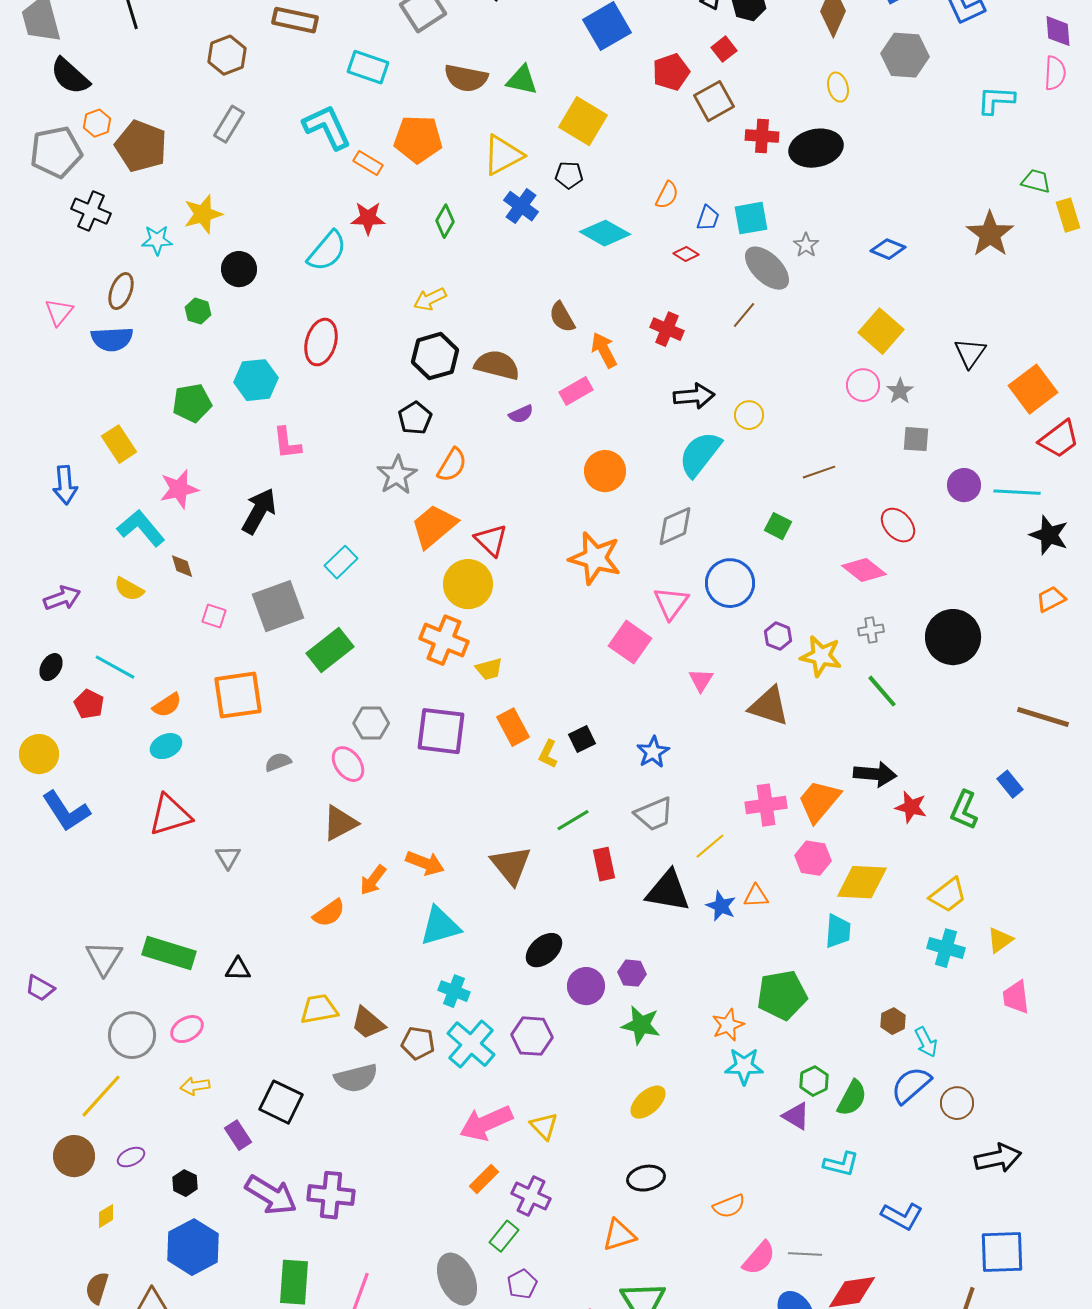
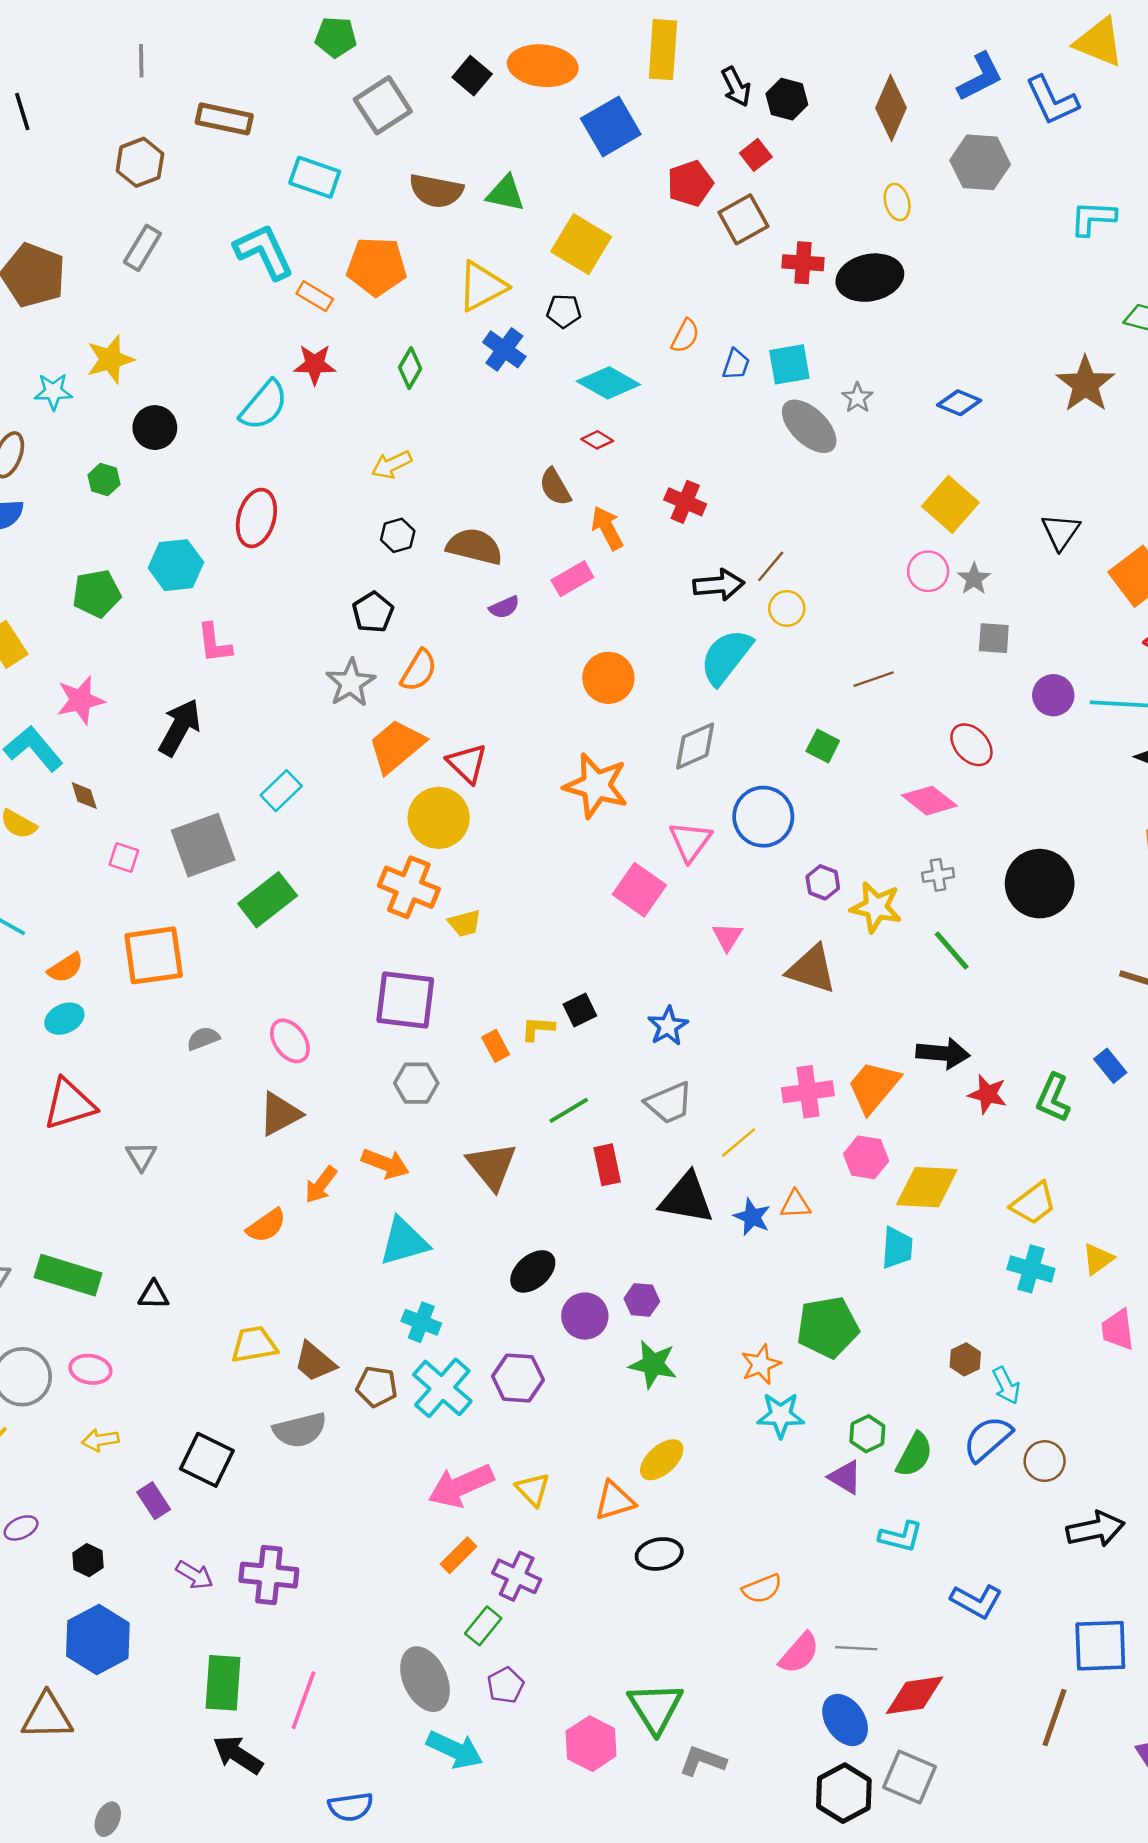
red diamond: (686, 254) -> (597, 440), moved
brown line: (744, 315) -> (771, 566), moved
black hexagon: (435, 356) -> (398, 535), size x0.6
gray hexagon: (371, 723) -> (416, 1083), moved
orange rectangle: (513, 727) -> (496, 1046), moved, size x0.7
yellow L-shape: (548, 754) -> (538, 1029), turned 68
pink ellipse: (187, 1029) -> (90, 1369), turned 40
purple arrow: (271, 1195) -> (194, 1575), size x0.6
orange triangle: (619, 1235) -> (615, 1501), moved

